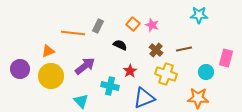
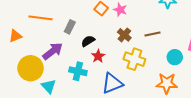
gray rectangle: (98, 26) -> (70, 27), moved
black semicircle: (120, 45) -> (88, 41), moved, turned -56
yellow circle: (51, 76) -> (31, 68), moved

